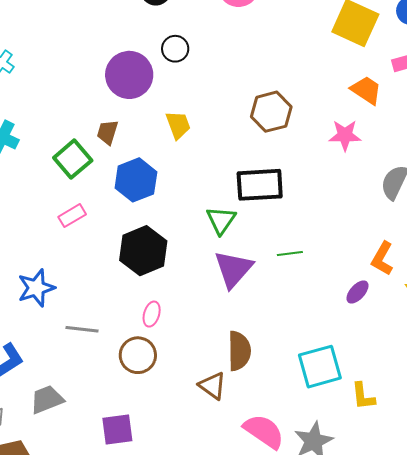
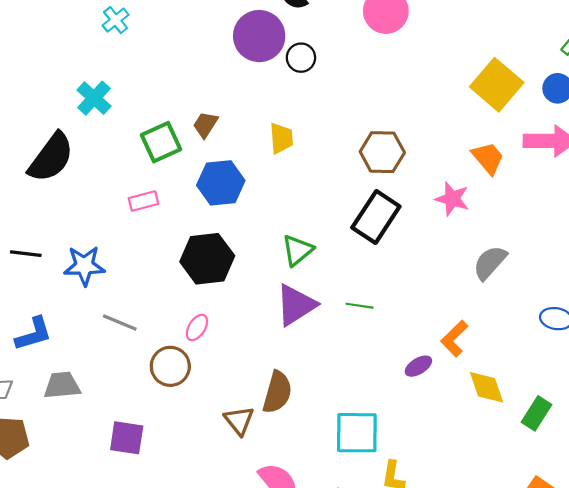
purple circle: (129, 75) -> (259, 36), moved
black rectangle: (260, 185) -> (376, 217), moved, turned -69

